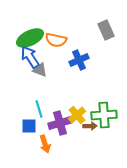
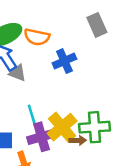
cyan line: (39, 109) -> (32, 115), moved
yellow cross: (77, 115) -> (62, 127), size x1.4

